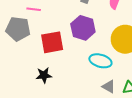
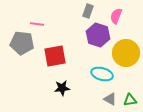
purple hexagon: (83, 28) -> (98, 35), moved
black star: (44, 75) -> (62, 88), moved

